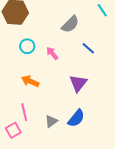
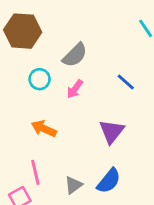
gray semicircle: (70, 24) -> (75, 55), moved
pink arrow: (52, 53) -> (75, 89), turned -104

